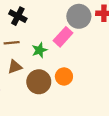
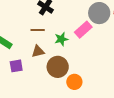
orange circle: (64, 76) -> (74, 82), moved

